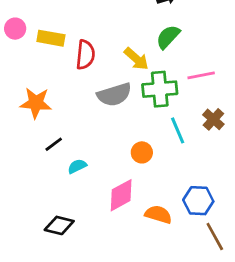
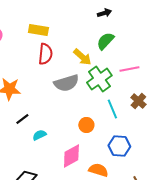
yellow rectangle: (51, 38) -> (38, 30), moved
green cross: (160, 89) -> (99, 79), turned -30
blue hexagon: (198, 201) -> (119, 146), moved

